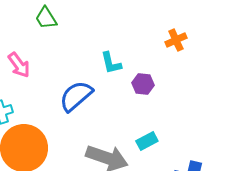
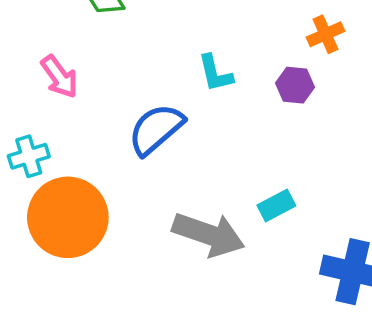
purple hexagon: (143, 84) -> (295, 85), moved

